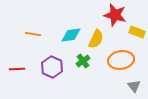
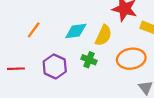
orange line: (33, 34) -> (34, 30), turned -63
green cross: (83, 61) -> (89, 60), turned -32

